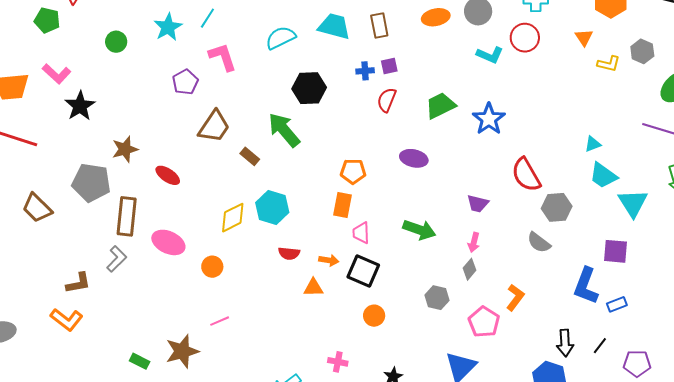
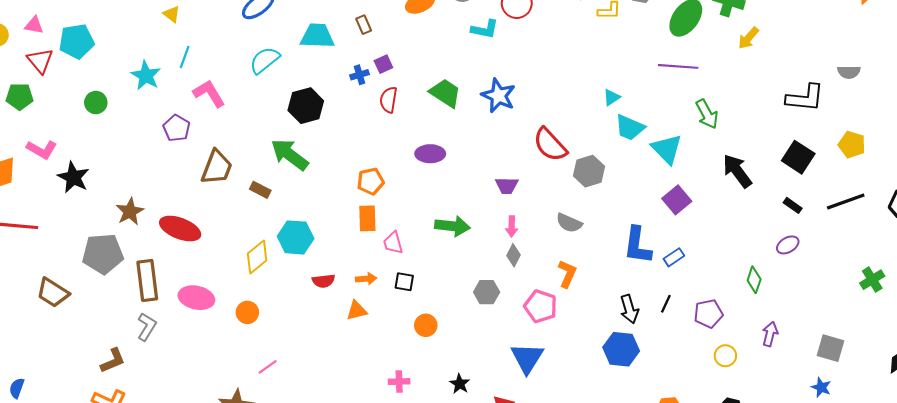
brown rectangle: (379, 25) -> (364, 25), size x0.7
green trapezoid: (440, 106) -> (445, 93), turned 72
red ellipse: (168, 175) -> (180, 229), size x1.5
gray semicircle: (539, 243) -> (569, 223), moved
purple square: (616, 251) -> (677, 200), moved, turned -32
black square: (363, 271) -> (404, 282), size x0.6

